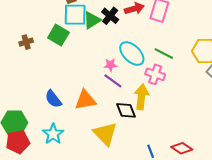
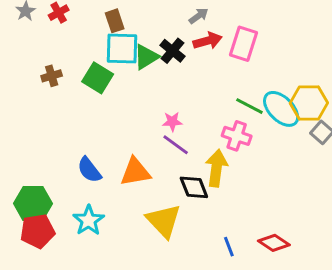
brown cross: (26, 42) -> (52, 76), moved
cyan ellipse: (132, 54) -> (281, 109), moved

